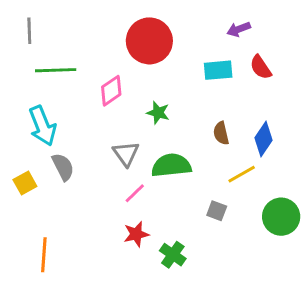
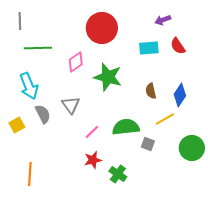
green star: (158, 113) -> (108, 77), size x1.8
gray triangle: (126, 154) -> (71, 105), moved
green semicircle: (171, 165) -> (126, 127), moved

